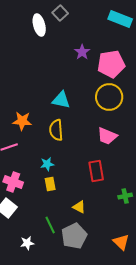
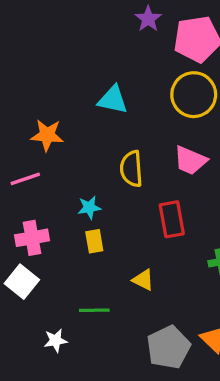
yellow semicircle: (56, 130) -> (131, 169), moved
pink cross: (13, 182) -> (32, 238), turned -30
green line: (50, 225) -> (94, 310), turned -66
gray pentagon: (74, 236) -> (168, 347), moved

